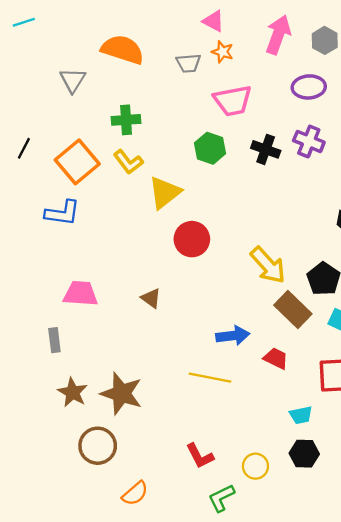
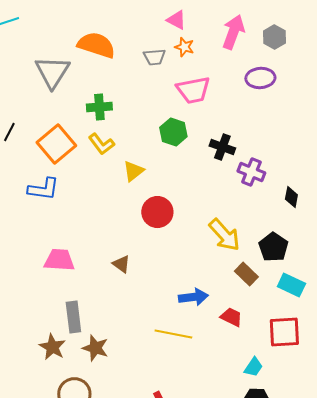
gray triangle: (73, 80) -> (52, 72), size x1.5
purple cross: (309, 141) -> (251, 172), moved
black cross: (266, 149) -> (222, 147), moved
yellow triangle: (165, 193) -> (133, 171), size x0.7
brown rectangle: (293, 309) -> (246, 274), size x0.7
gray rectangle: (54, 340) -> (73, 317), moved, size x1.4
brown star: (121, 394) -> (95, 348), size x0.7
cyan trapezoid: (301, 415) -> (253, 367), turned -45

